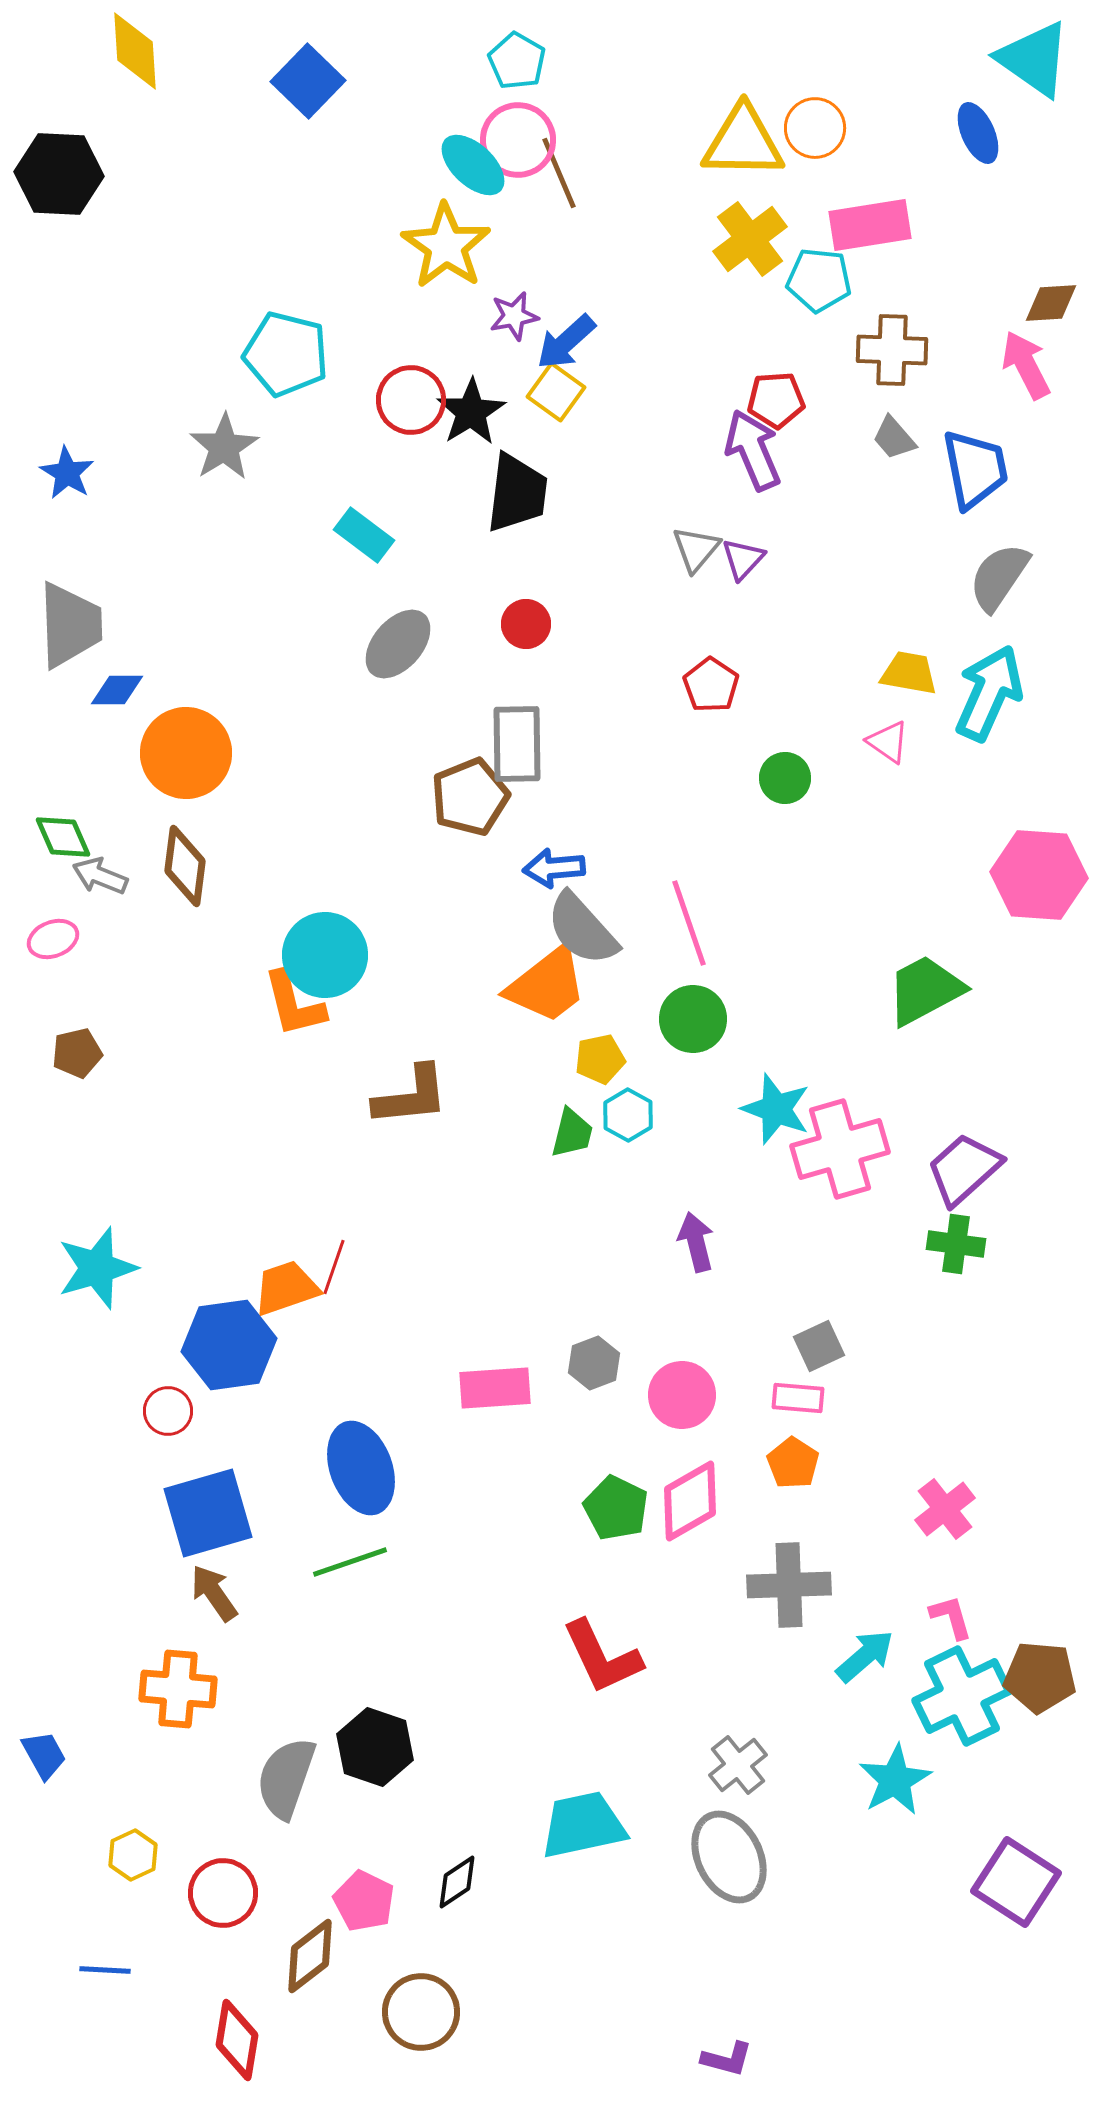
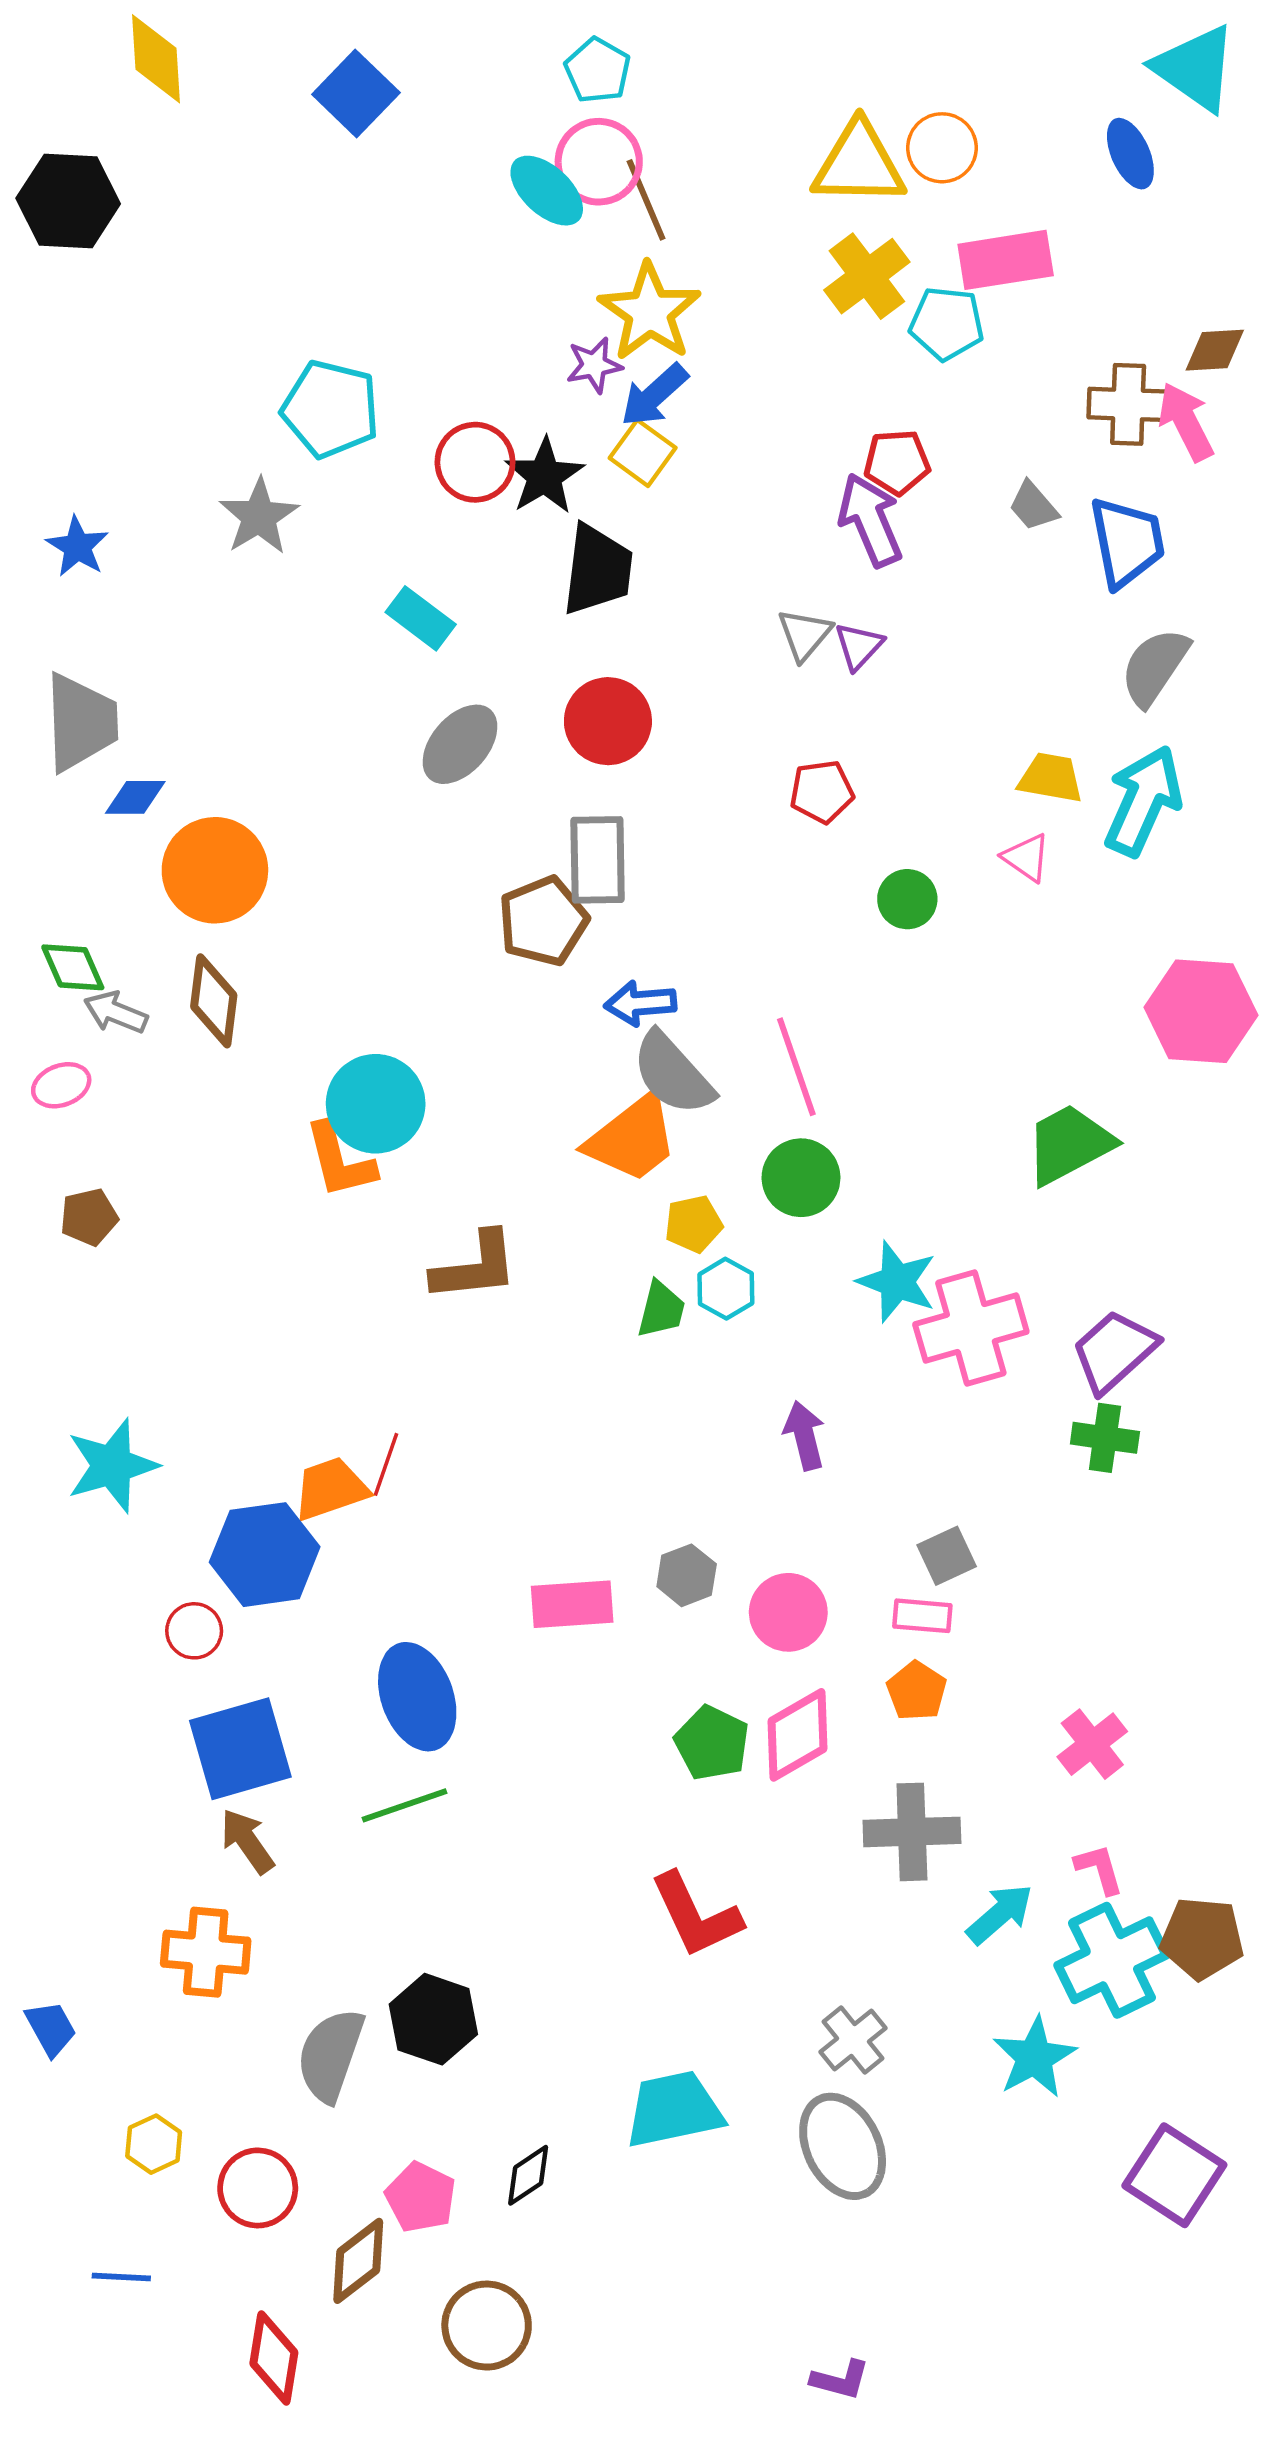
yellow star: (446, 246) -> (650, 312), moved
brown cross: (892, 350) -> (1128, 404), moved
red circle: (526, 624) -> (608, 721), size x1.5
red pentagon: (711, 685) -> (822, 792), turned 30

